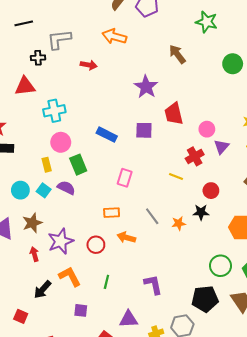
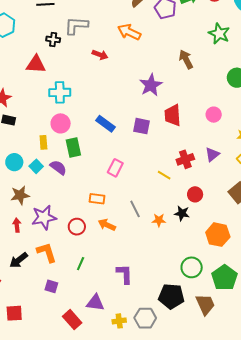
pink circle: (207, 129) -> (214, 115), moved

